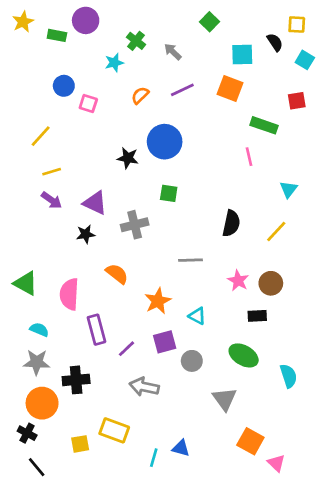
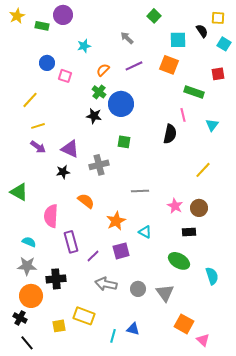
green cross: (136, 41) -> (99, 92), moved
cyan triangle: (289, 189) -> (212, 125), moved
black semicircle: (231, 223) -> (170, 134), moved
green triangle: (26, 283) -> (19, 192), moved
gray circle: (192, 361) -> (138, 289), moved

